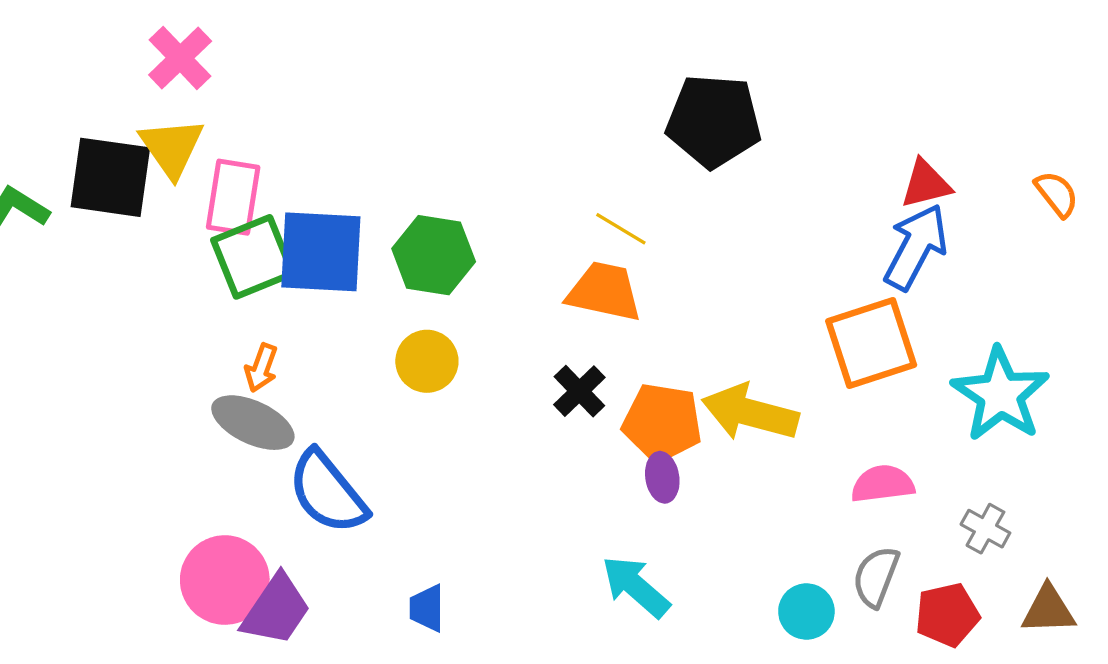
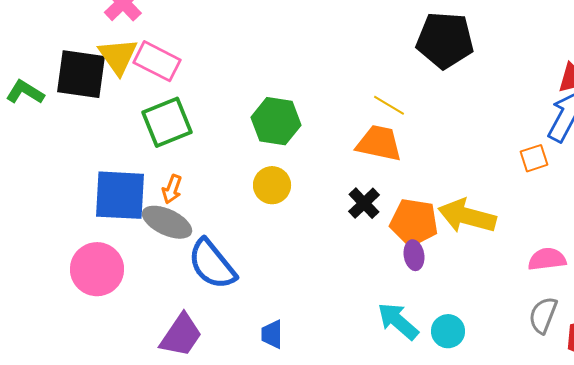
pink rectangle: (233, 197) -> (157, 61), moved, turned -72
blue square: (321, 252) -> (120, 195), moved
orange square: (871, 343) -> (534, 158), moved, size x0.5
pink circle: (225, 580) -> (97, 269), moved
cyan circle: (806, 612) -> (448, 331), moved

